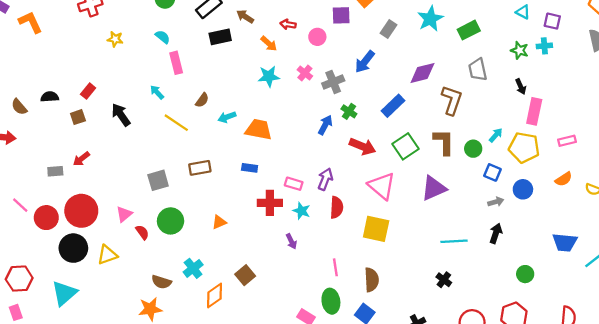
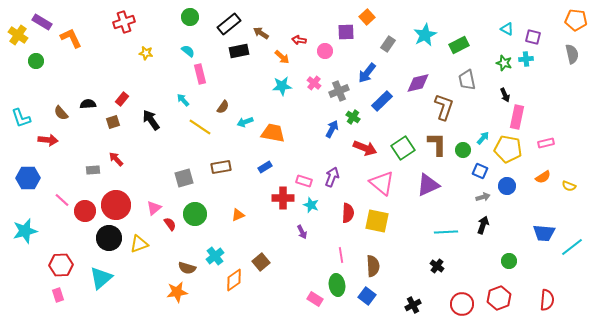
blue rectangle: (393, 106) -> (382, 101), moved
red arrow: (81, 159) -> (116, 159), turned 84
blue rectangle: (250, 168) -> (265, 167), turned -40
red semicircle: (337, 207) -> (348, 213), moved

